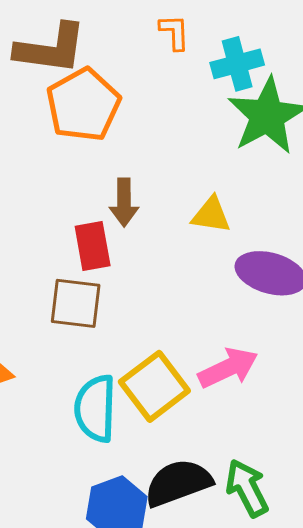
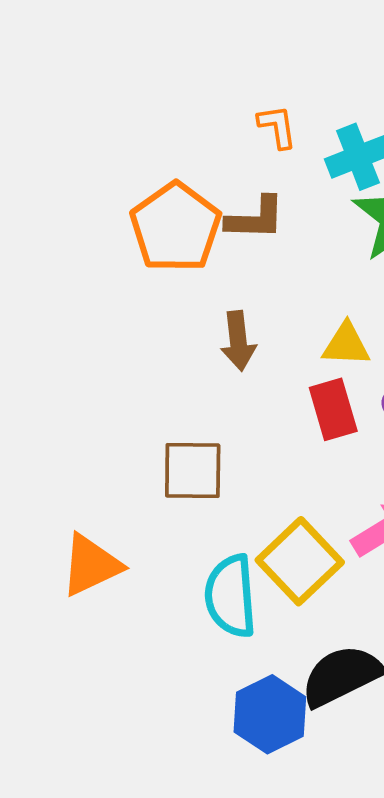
brown L-shape: (51, 49) -> (255, 218), moved, size x0.7
red rectangle: (93, 246) -> (333, 409), moved

